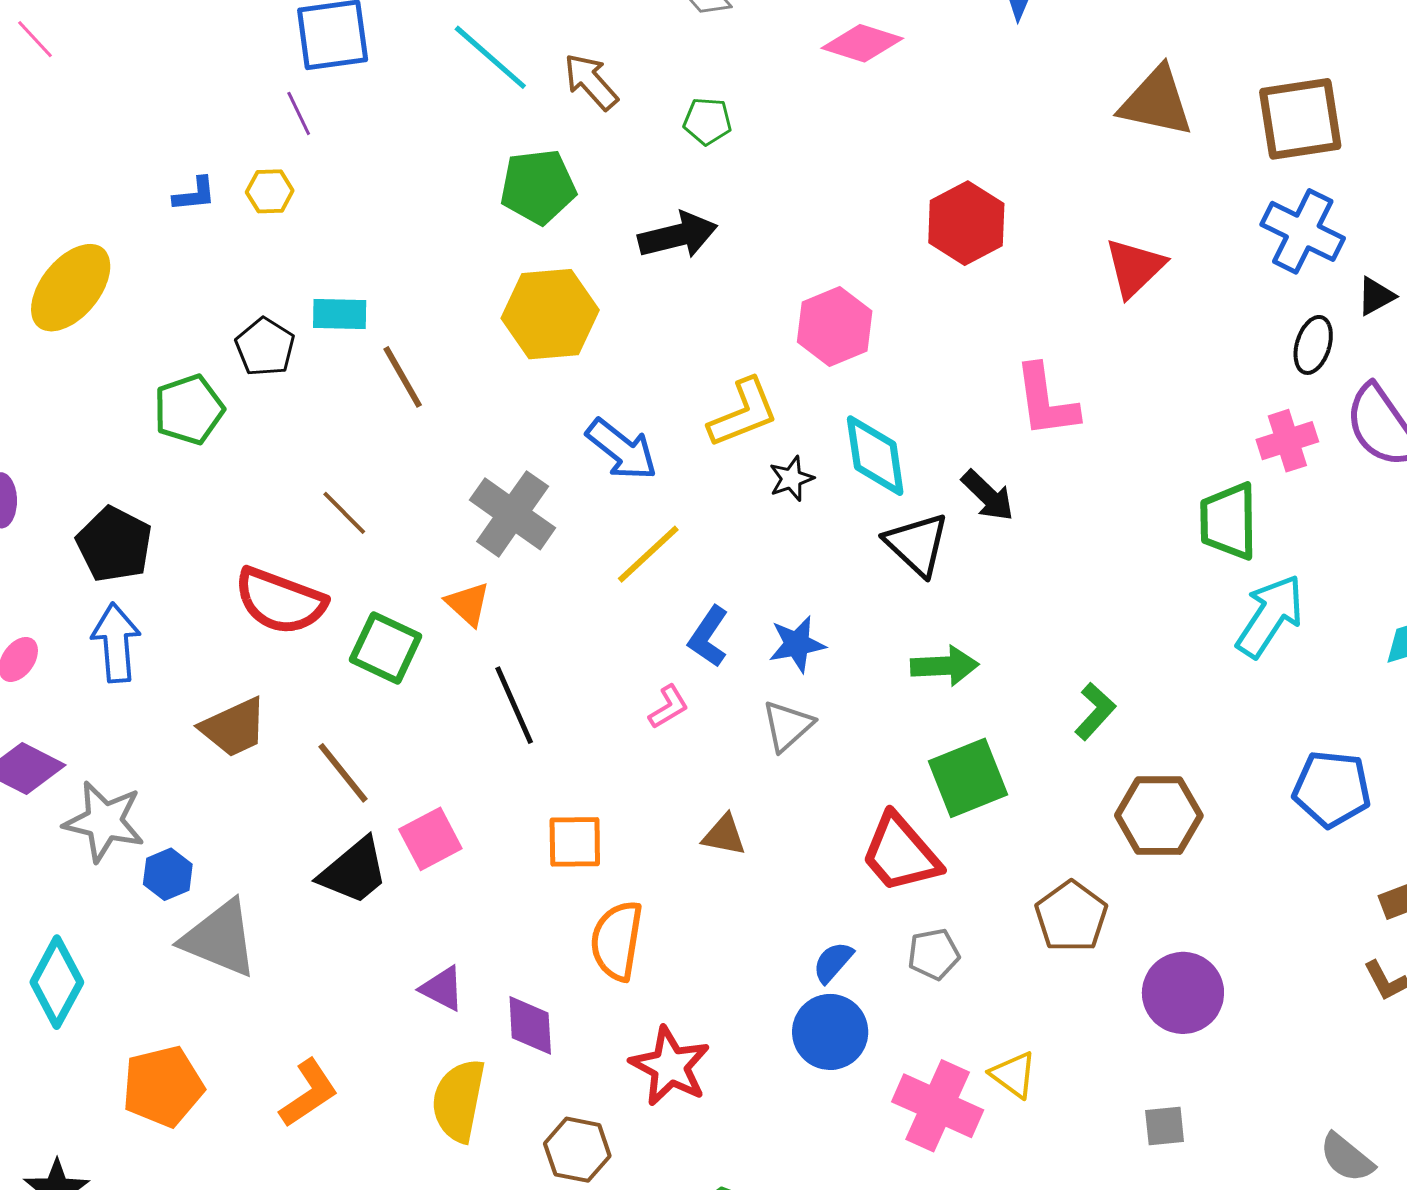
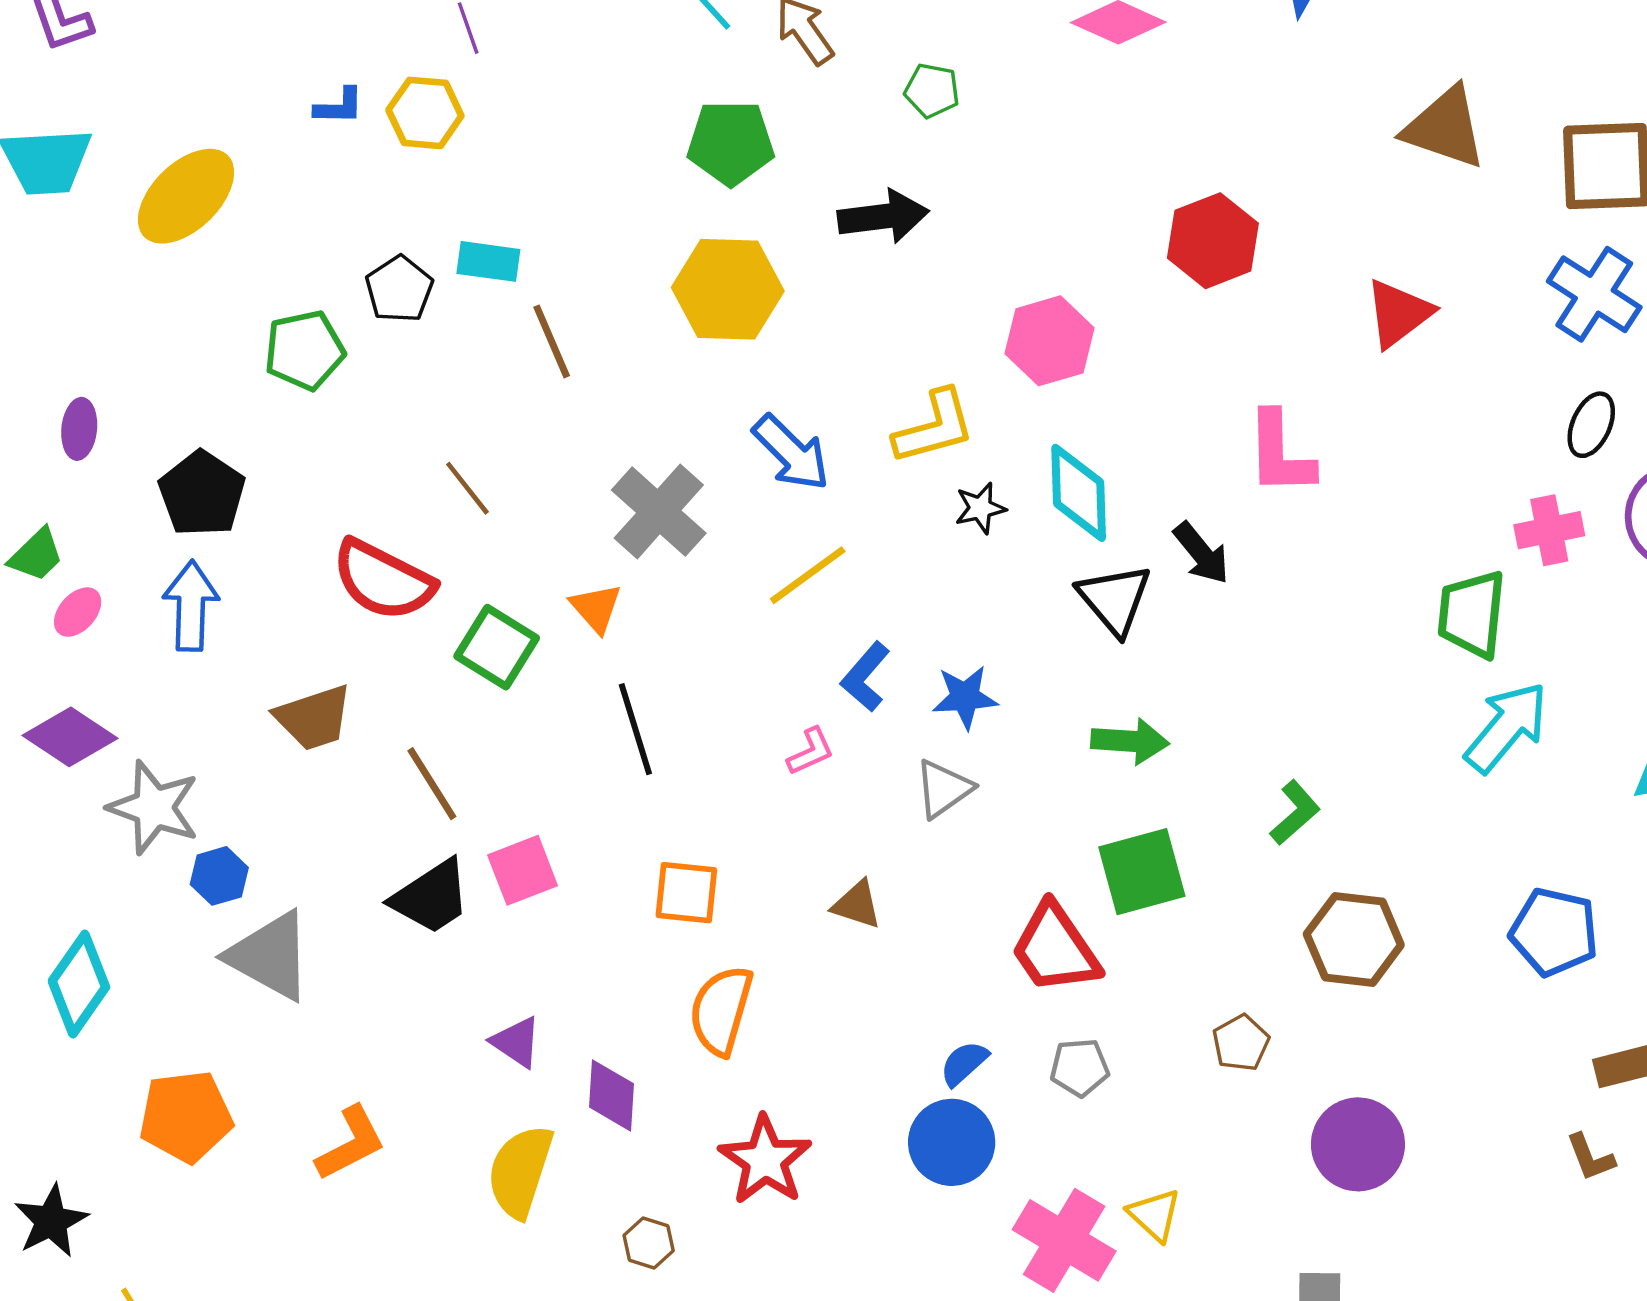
yellow hexagon: (270, 191) -> (425, 113), size x1.4
brown pentagon: (1071, 917) -> (1241, 1043), size x0.7
brown hexagon: (577, 1150) -> (649, 1243), size x0.7

